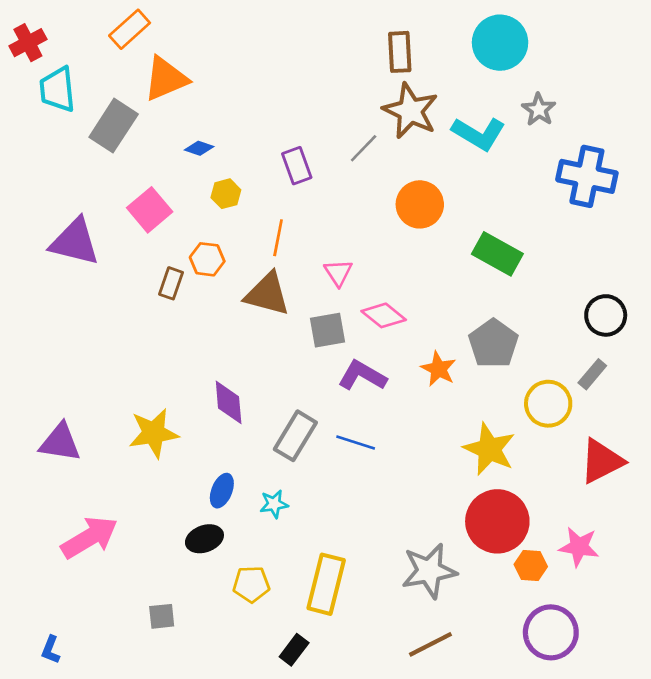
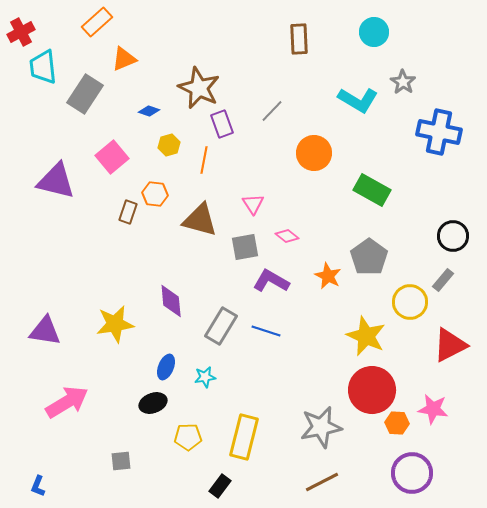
cyan circle: (500, 43) -> (374, 32), size x0.7
orange triangle: (166, 79) -> (124, 59), size x0.7
brown star: (410, 111) -> (199, 88), moved
orange line: (278, 238) -> (204, 160), moved
pink diamond: (384, 315) -> (287, 236), size x0.7

